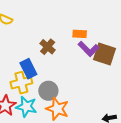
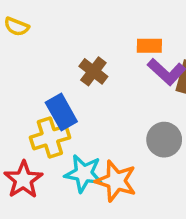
gray circle: (48, 91) -> (164, 140), moved
cyan star: (26, 107) -> (84, 173), moved

